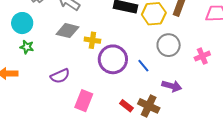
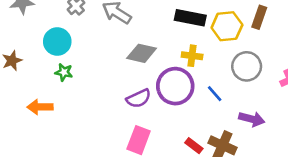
gray diamond: (68, 31) -> (142, 53), moved
yellow cross: (92, 40) -> (192, 56), moved
purple semicircle: (60, 76) -> (139, 98), moved

